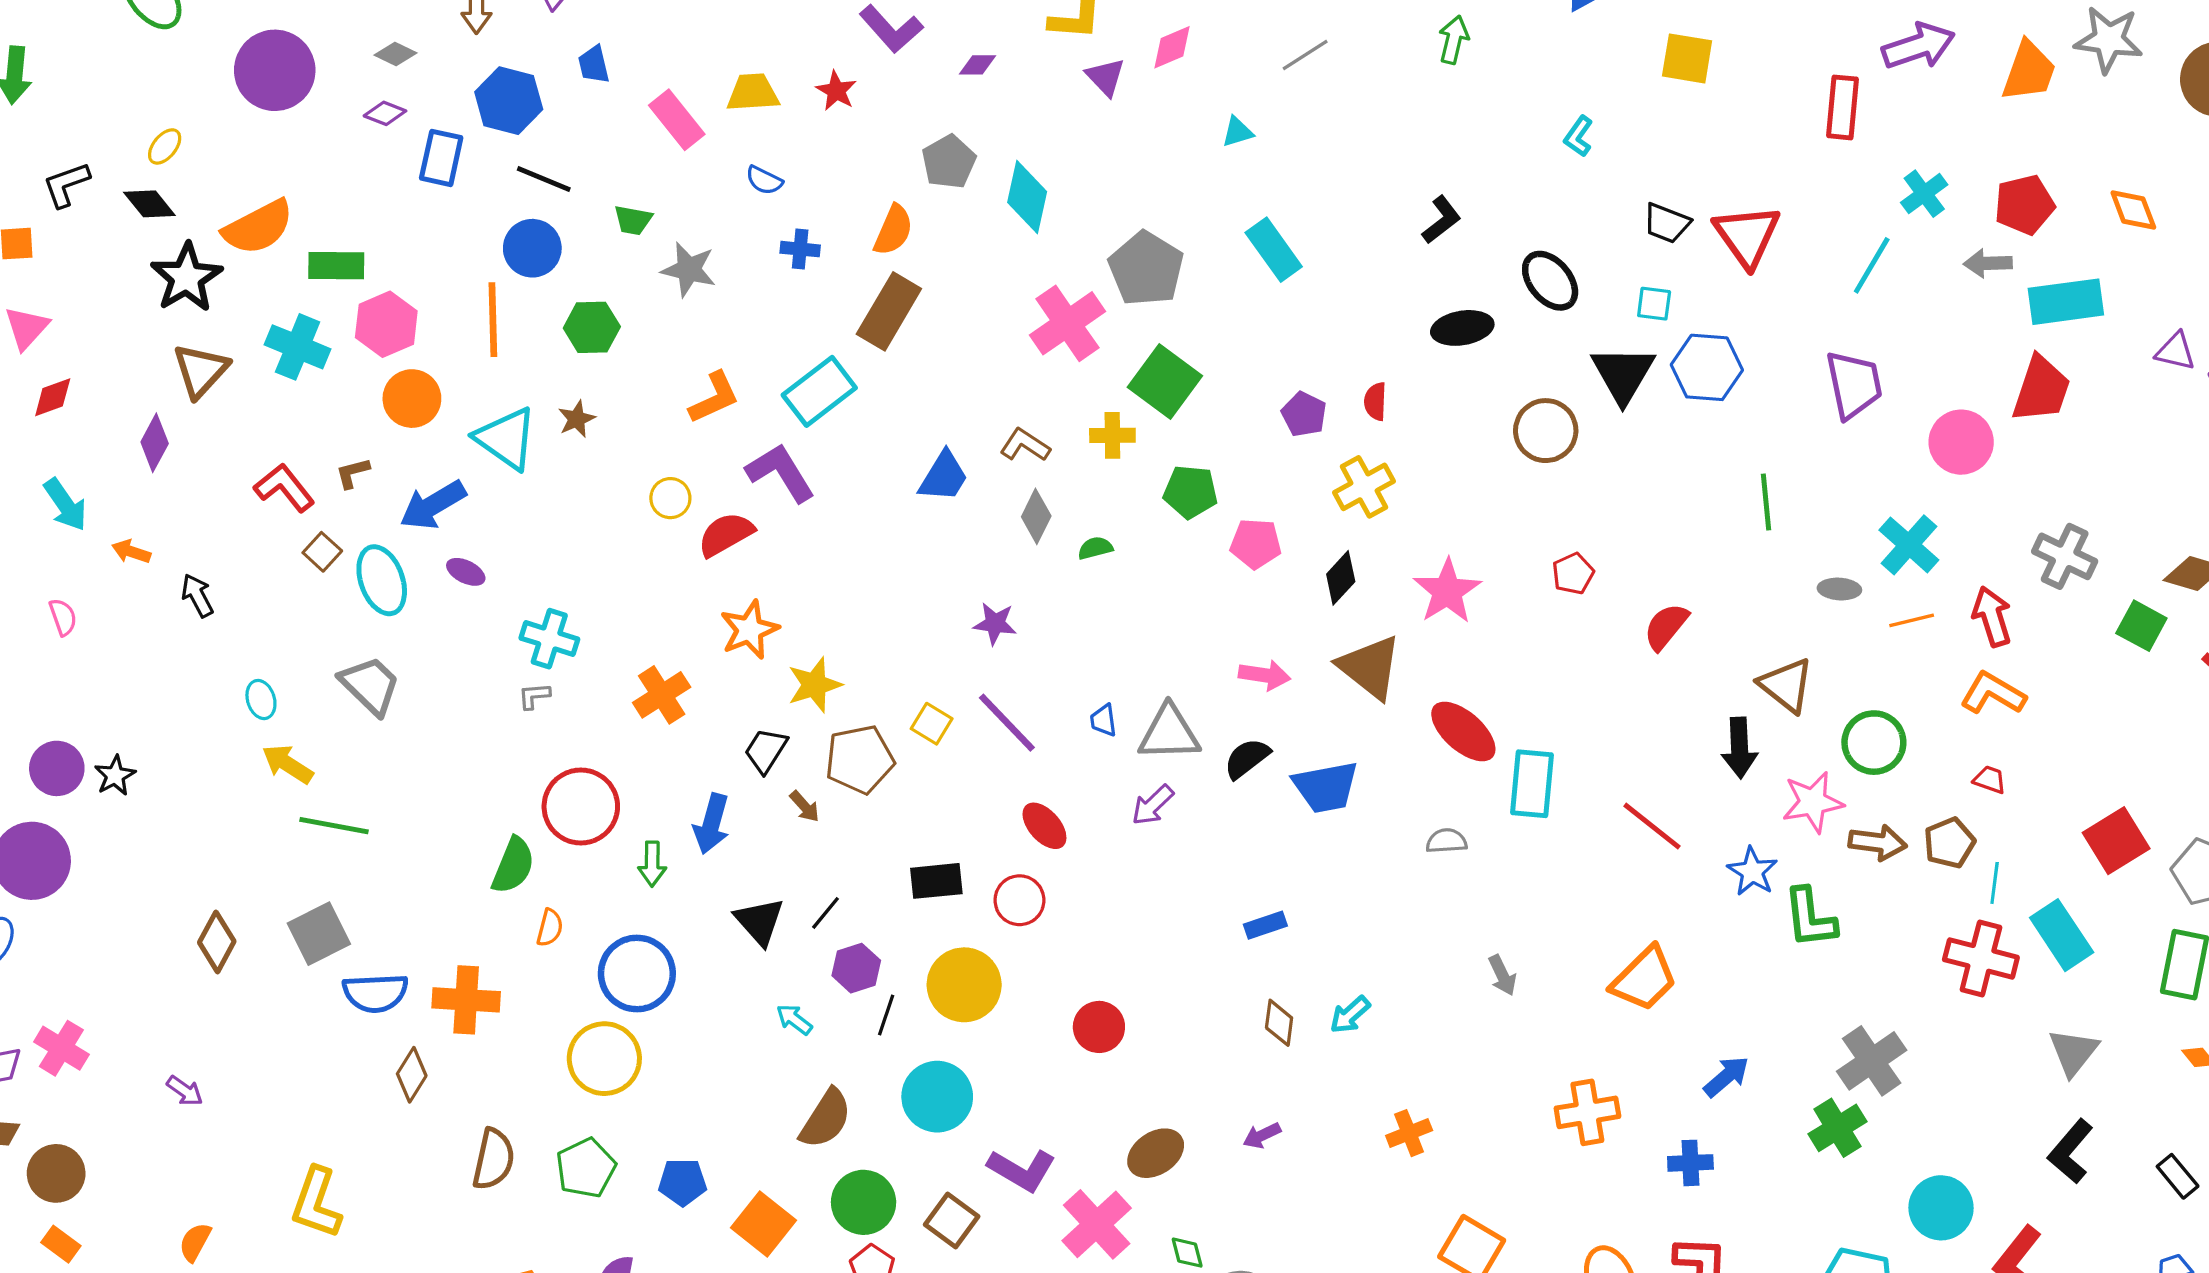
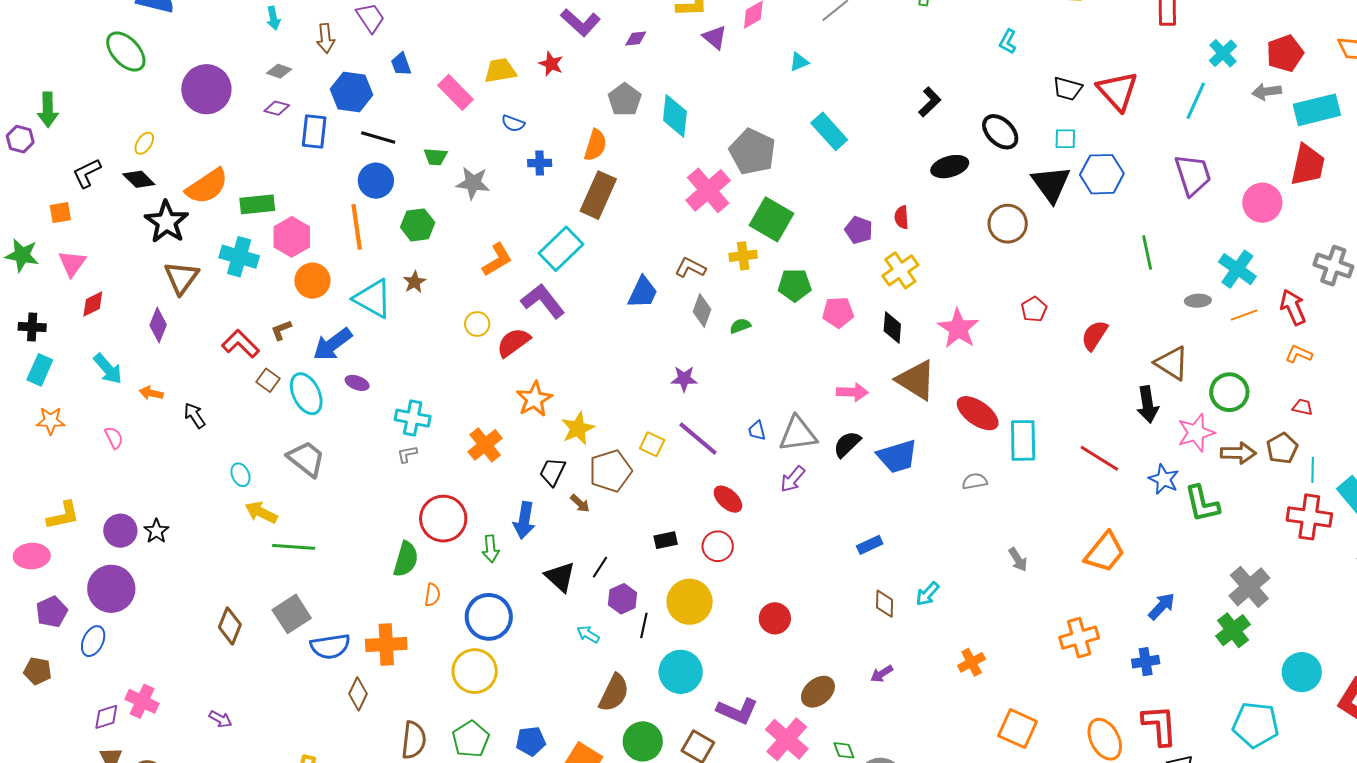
black diamond: (1341, 578) -> (892, 327), turned -32
orange L-shape: (1993, 693) -> (1299, 354), size x0.7
black rectangle: (936, 881) -> (666, 540), size x0.7

